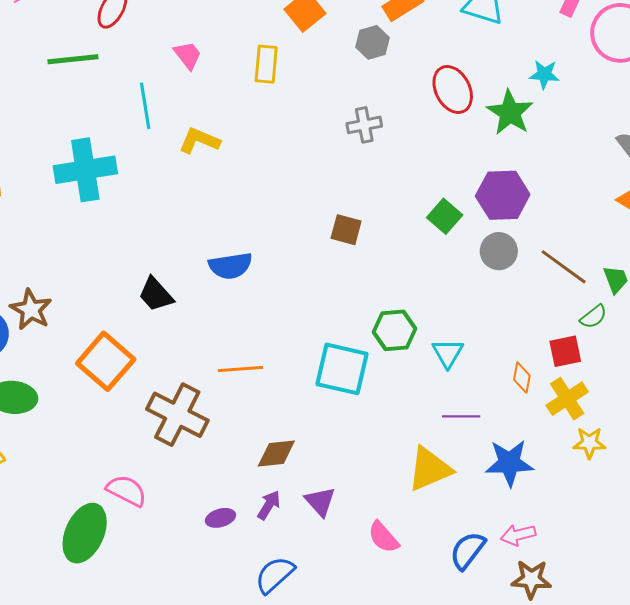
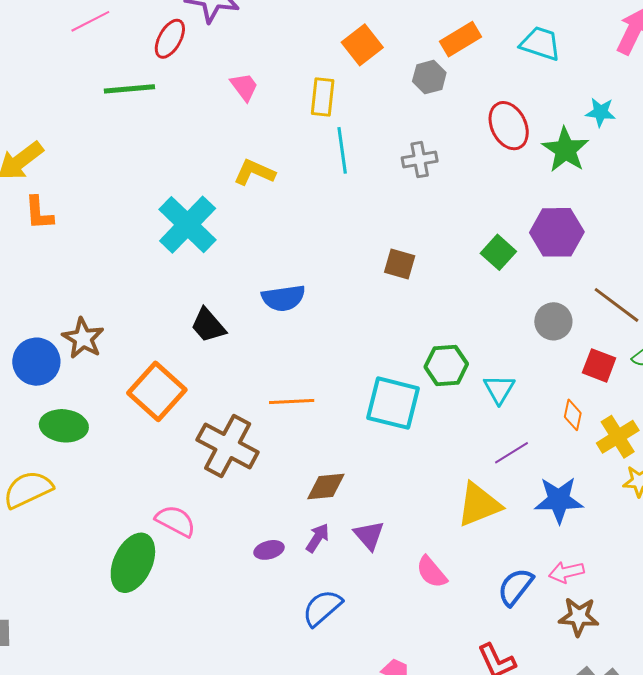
cyan line: (145, 106) -> (342, 150), moved
cyan cross: (85, 170) -> (188, 225), moved, turned -38
gray circle: (499, 251) -> (553, 321), moved
red square: (565, 351) -> (599, 365), moved, turned 32
purple line: (461, 416) -> (511, 453), turned -33

